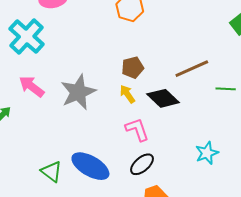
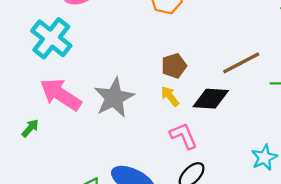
pink arrow: (32, 86) -> (61, 95), size x1.4
black diamond: (163, 98) -> (211, 99), turned -36

